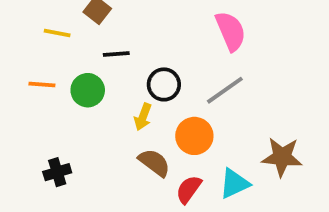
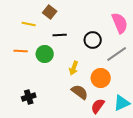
black circle: (164, 84) -> (93, 40), moved

